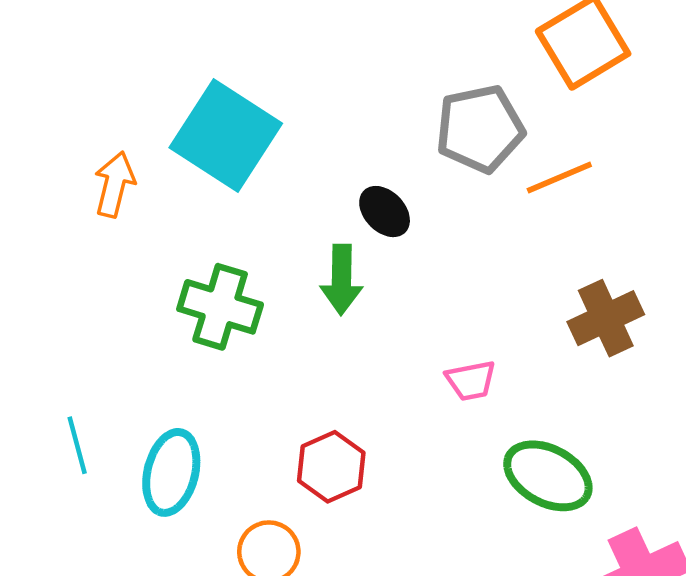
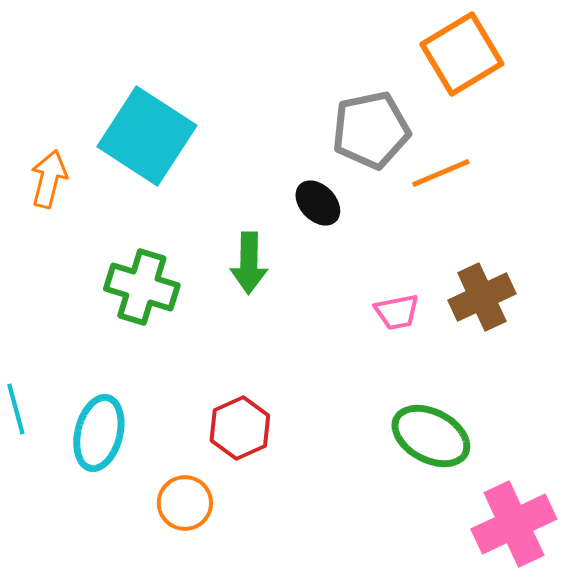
black ellipse: (385, 212) -> (318, 203), moved
pink trapezoid: (471, 381) -> (397, 312), moved

